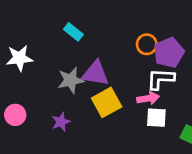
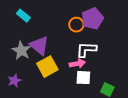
purple pentagon: (169, 53) -> (92, 19), moved
purple triangle: (96, 73) -> (39, 46), turned 30
gray star: (71, 80) -> (21, 51), turned -30

